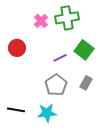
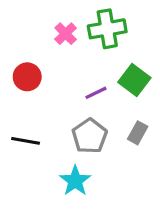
black line: (16, 110) -> (26, 141), moved
cyan star: (47, 113) -> (75, 181), turned -30

